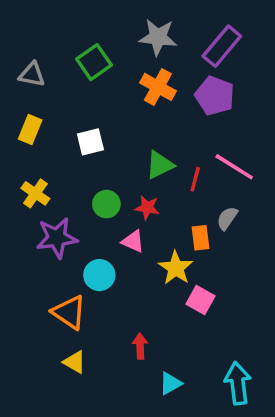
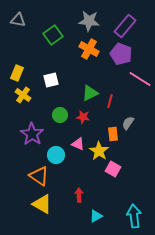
gray triangle: (32, 74) -> (18, 20), moved
pink line: (234, 167) -> (140, 79), moved
yellow cross: (35, 193) -> (23, 95), moved
purple star: (57, 238) -> (32, 134), turned -30
pink triangle: (133, 241) -> (78, 144), moved
yellow triangle: (74, 362) -> (42, 204), size x1.5

